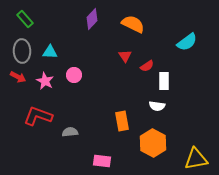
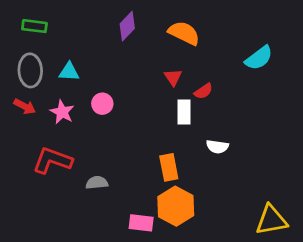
green rectangle: (25, 19) -> (34, 26), turned -42
white rectangle: (164, 81) -> (184, 112), moved
orange hexagon: (153, 143) -> (176, 206), moved

